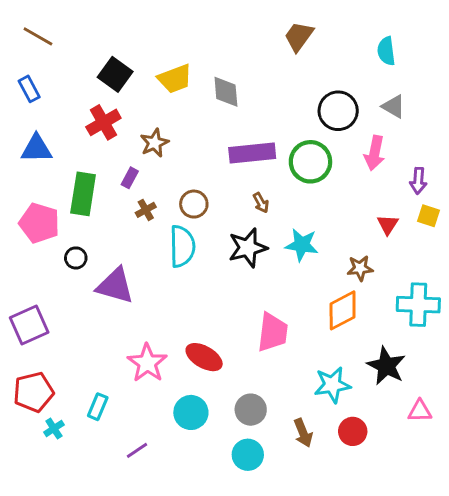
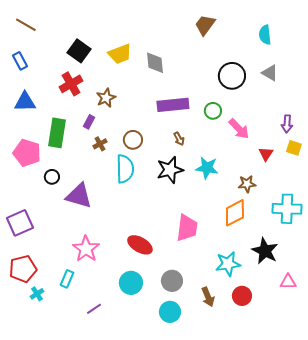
pink arrow: (375, 153) -> (239, 129), moved, turned -55
green circle: (310, 162) -> (213, 111), size x0.6
pink star: (147, 363) -> (86, 249), moved

